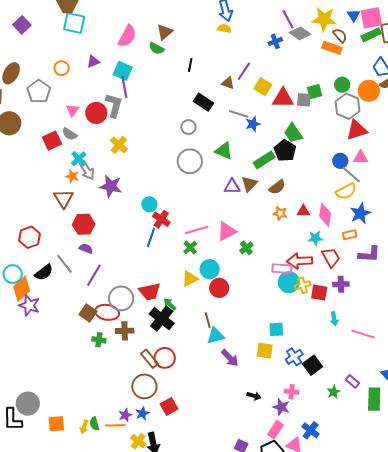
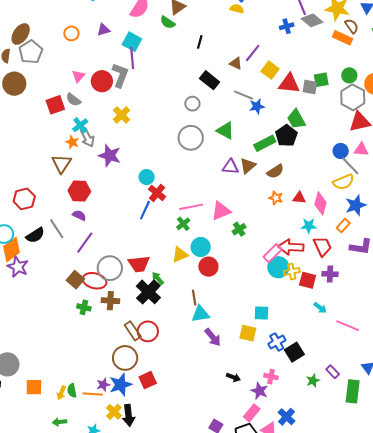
gray pentagon: (39, 91) -> (31, 52), moved
orange rectangle: (350, 235) -> (343, 225), turned -40
pink rectangle: (282, 269) -> (273, 253), turned -54
cyan arrow: (334, 319) -> (320, 308), turned -48
blue star: (142, 413) -> (121, 385), size x1.6

